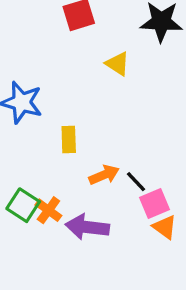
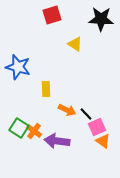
orange arrow: (104, 175) -> (67, 110), turned 48

